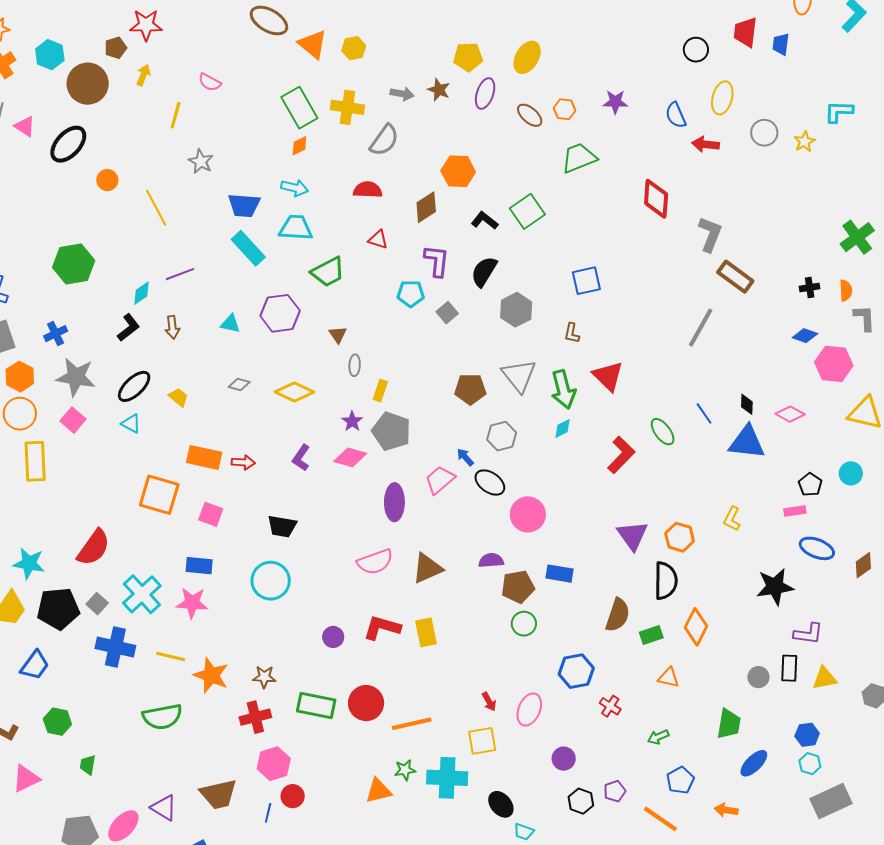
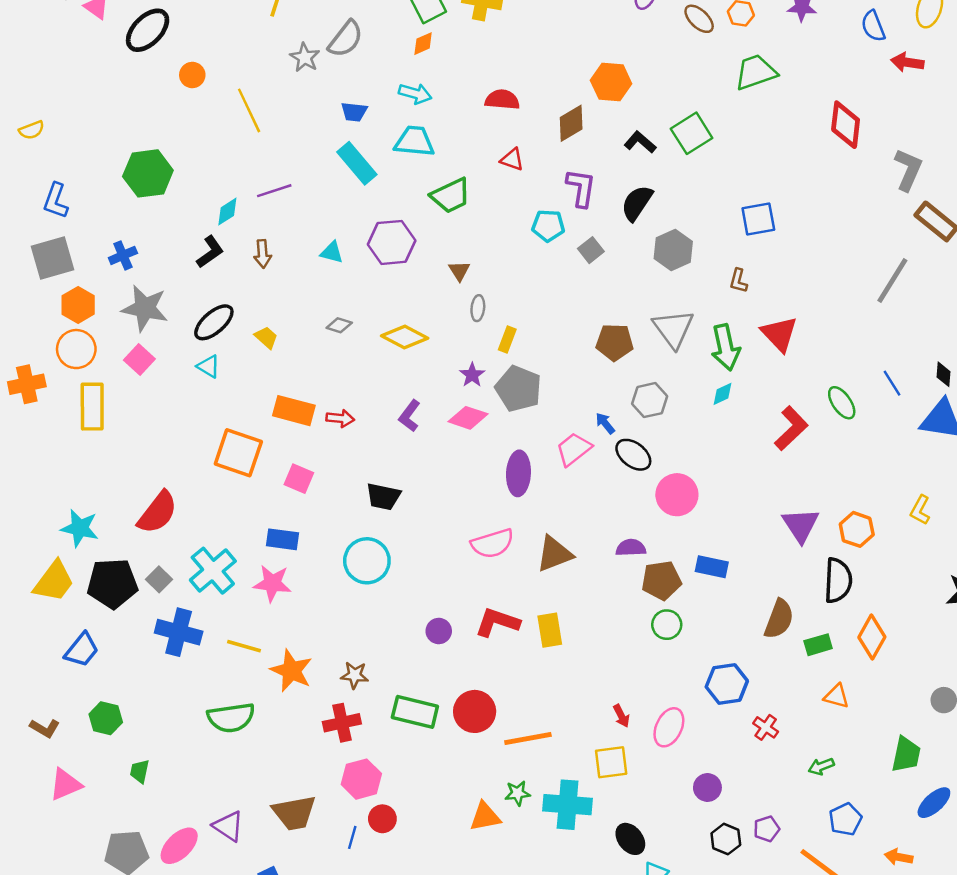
gray semicircle: (384, 140) -> (346, 39), moved
blue trapezoid: (244, 205) -> (354, 112), size x0.7

